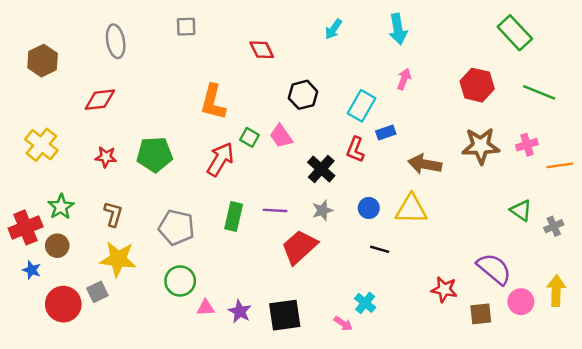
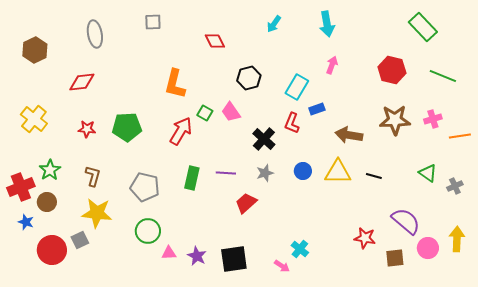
red trapezoid: (299, 247) -> (246, 203), size x0.7
black line: (380, 249) -> (374, 176), moved

